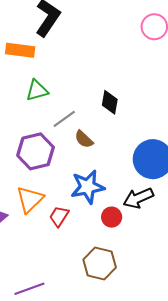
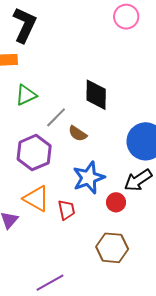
black diamond: (110, 102) -> (96, 95), size x1.4
orange triangle: (30, 199) -> (36, 199), turned -36
red trapezoid: (59, 216) -> (66, 210), turned 145

